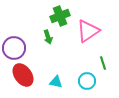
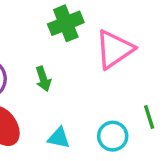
green arrow: (48, 37) -> (43, 79), moved
green line: (103, 63) -> (149, 117), moved

